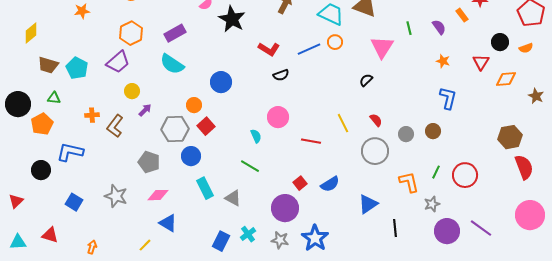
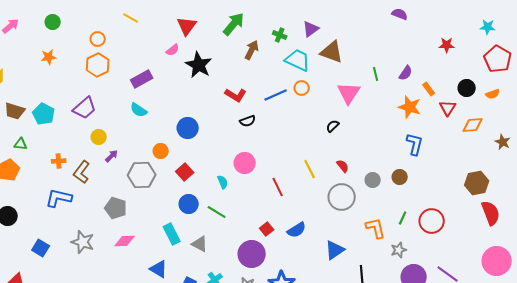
orange rectangle: (462, 15) -> (429, 89), moved
purple semicircle: (439, 27) -> (406, 73), turned 70
orange hexagon: (131, 33) -> (98, 65), moved
orange star: (443, 61) -> (410, 107), size x1.6
cyan semicircle: (172, 64) -> (139, 110), size x0.7
red square: (206, 126) -> (185, 172), moved
red line: (311, 141) -> (278, 187), turned 54
blue L-shape: (70, 152) -> (59, 198), moved
blue circle: (191, 156) -> (189, 204), moved
blue triangle: (168, 223) -> (159, 269), moved

